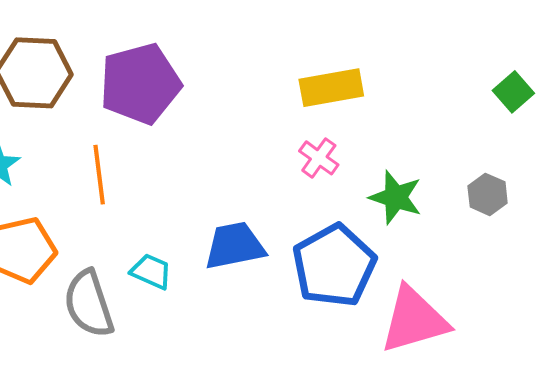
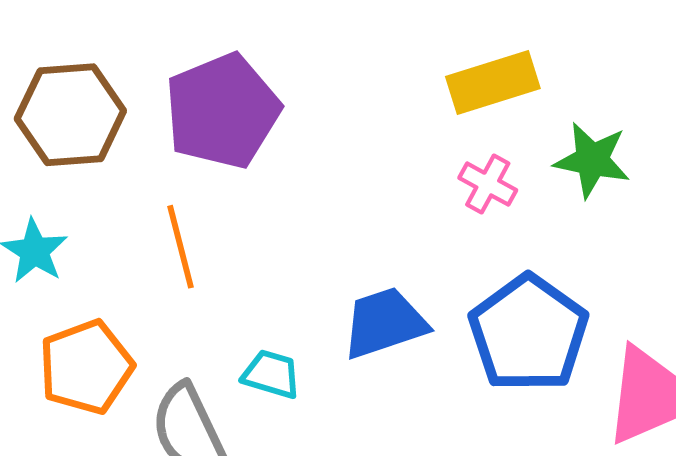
green star: (396, 197) -> (592, 160), moved

